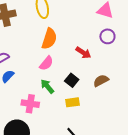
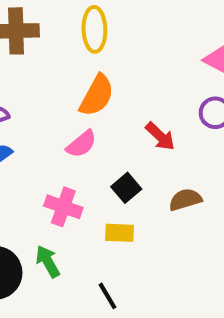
green arrow: (47, 86) -> (48, 261), moved
pink cross: (30, 104) -> (63, 207), moved

